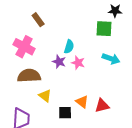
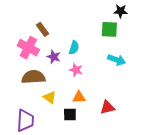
brown rectangle: (38, 20) -> (43, 29), moved
purple star: (59, 62) -> (54, 57), moved
pink star: (78, 63) -> (76, 70), moved
orange triangle: (82, 102) -> (79, 97), moved, turned -40

